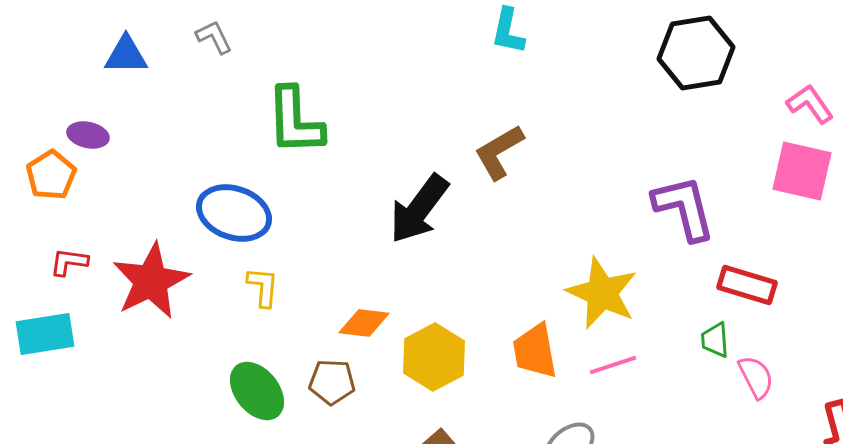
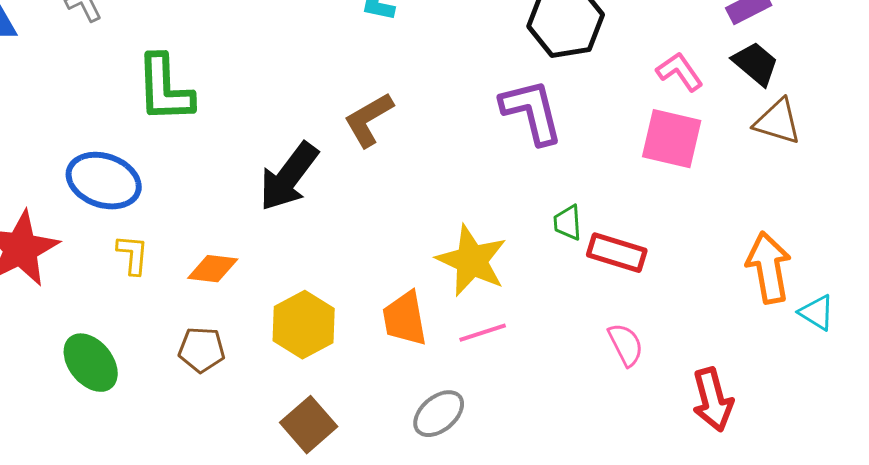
purple L-shape: (684, 208) -> (532, 112), moved
orange diamond: (364, 323) -> (213, 269), moved
green trapezoid: (715, 340) -> (568, 223), moved
green ellipse: (257, 391) -> (91, 363), moved

